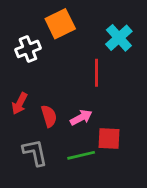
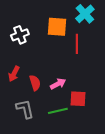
orange square: (60, 24) -> (57, 27), moved, turned 30
cyan cross: (119, 38) -> (85, 14), moved
red line: (97, 73) -> (77, 44), moved

